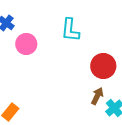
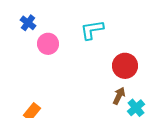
cyan L-shape: (70, 30) -> (92, 30), turned 75

